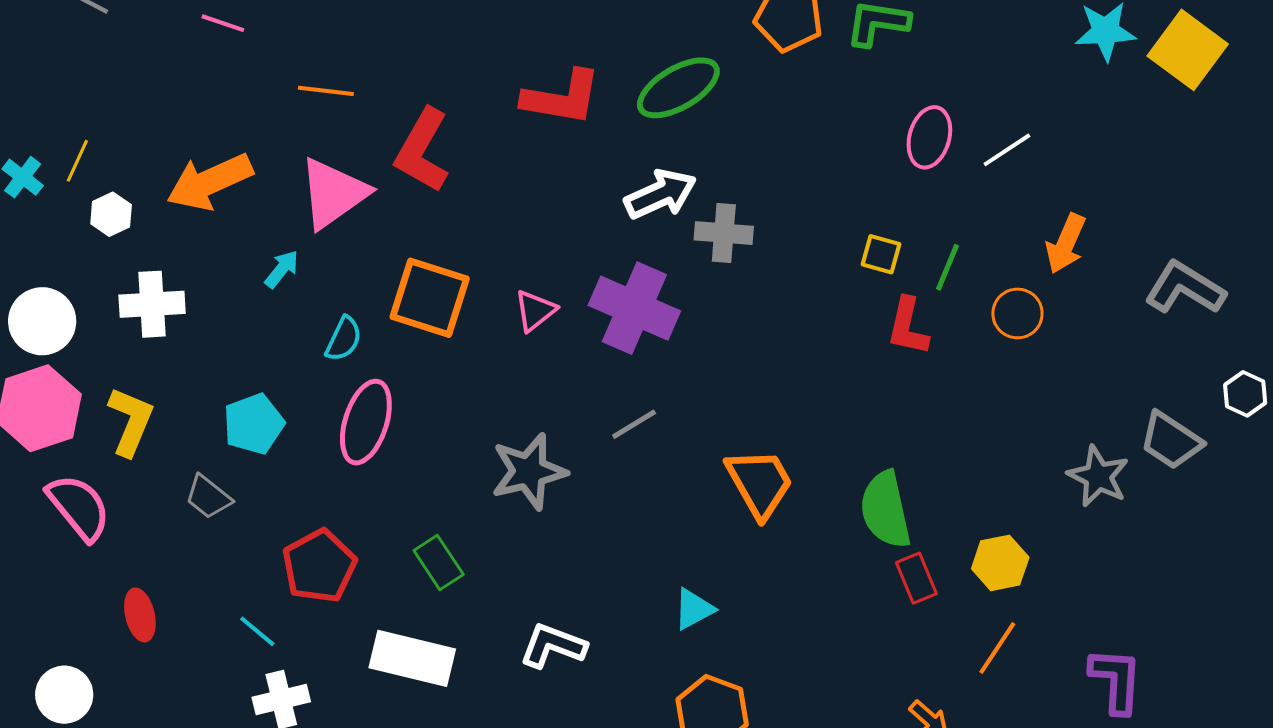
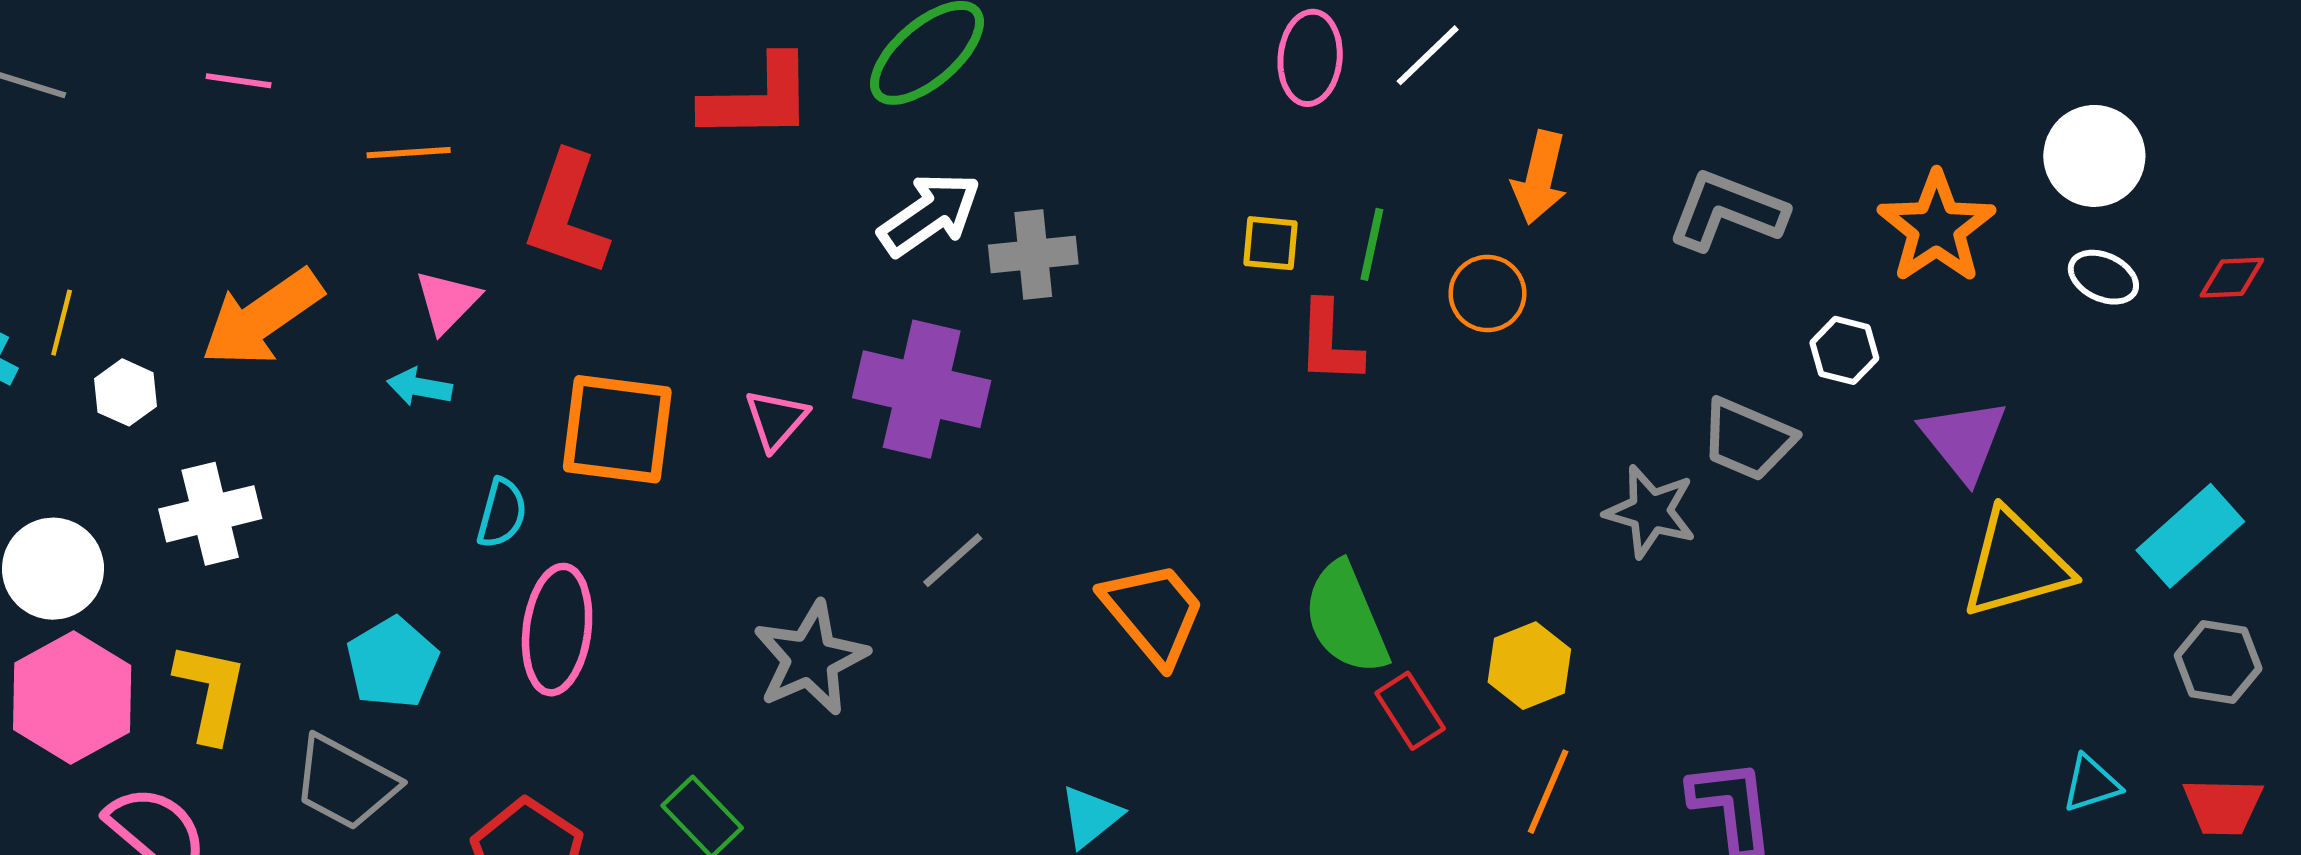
pink triangle: (333, 193) -> (447, 302), size x0.6
cyan arrow: (282, 269) -> (420, 387), moved, turned -108
gray trapezoid: (208, 497) -> (345, 783), size x1.5

